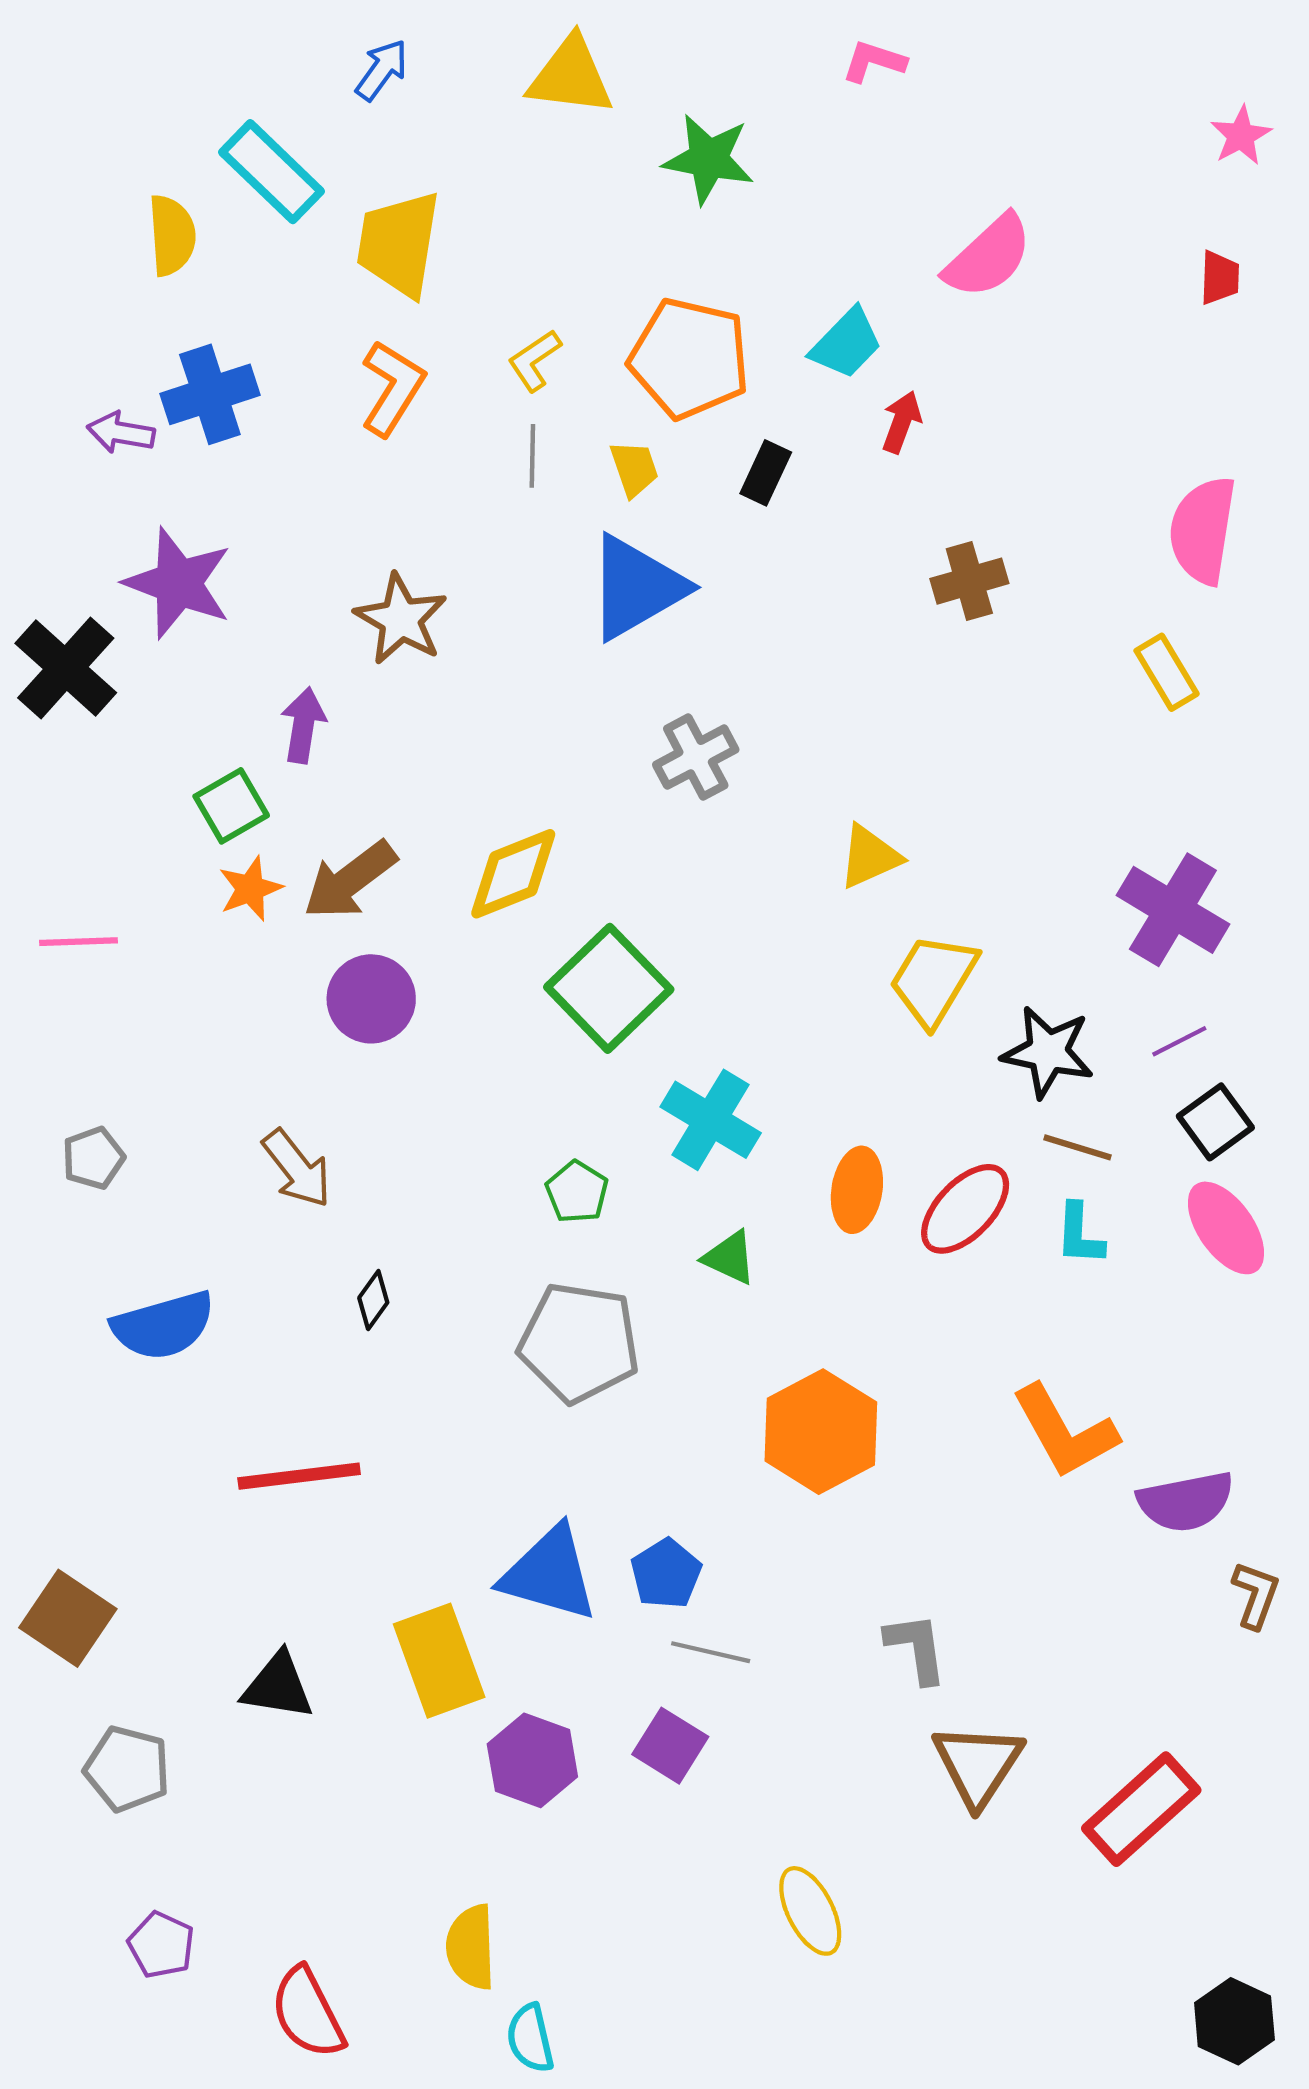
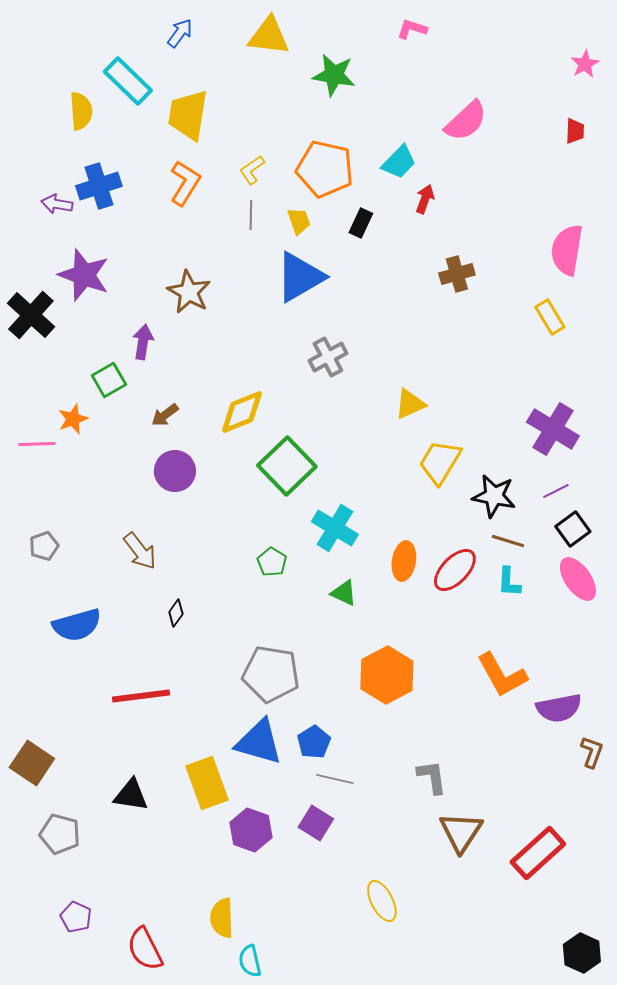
brown arrow: (350, 880) -> (165, 415), size x0.6
orange star: (250, 889) -> (73, 419), moved
gray pentagon: (579, 1343) -> (271, 674), moved

